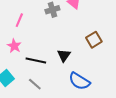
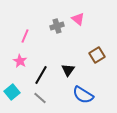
black line: (36, 60) -> (41, 75), turned -72

